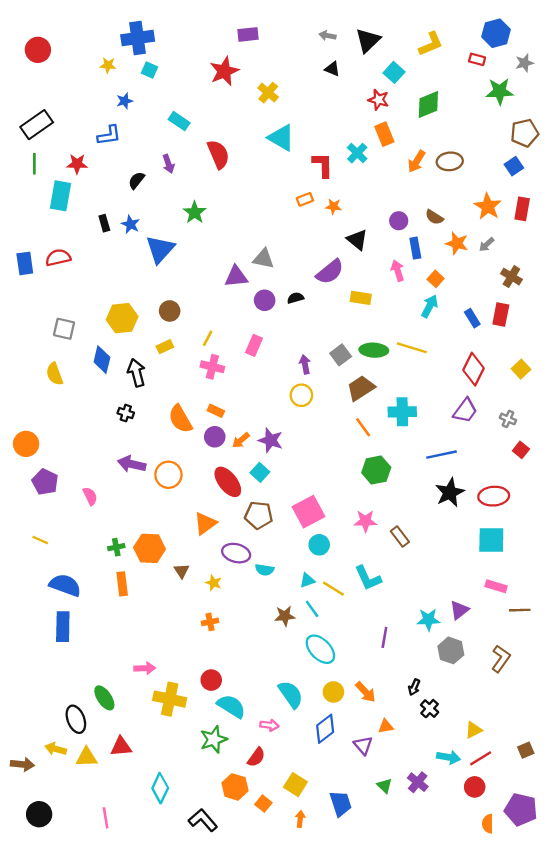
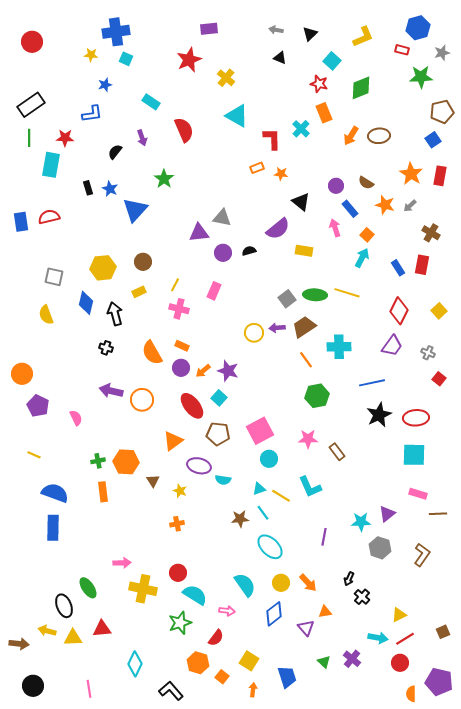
black triangle: (368, 40) -> (310, 34), size x0.7
blue rectangle: (415, 248) -> (350, 209), turned -30
purple arrow: (305, 364) -> (277, 328), moved, turned -84

